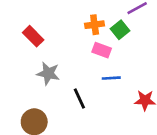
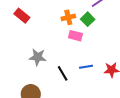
red rectangle: (33, 36) -> (22, 16), moved
blue line: (111, 78) -> (86, 67), moved

